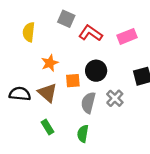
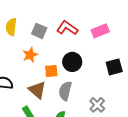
gray square: (66, 19) -> (39, 31), moved
brown triangle: (47, 93) -> (37, 90), moved
gray cross: (115, 98) -> (97, 105), moved

